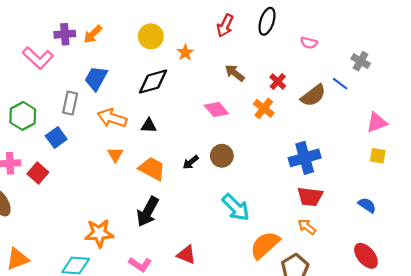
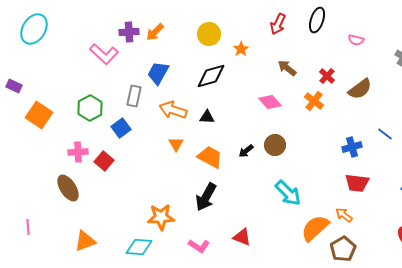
blue line: (340, 84) -> (385, 134), moved
blue cross: (305, 158) -> (352, 147), size x0.7
orange arrow: (307, 227) -> (344, 215), moved

